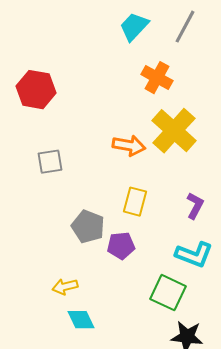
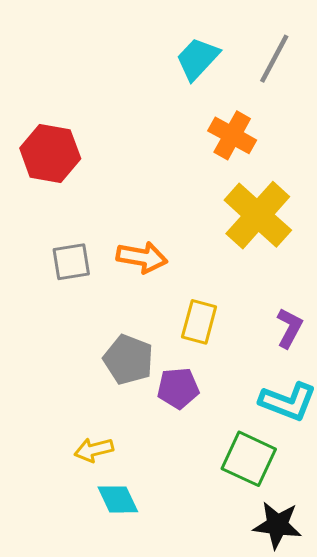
orange arrow: (129, 146) -> (142, 257), moved

